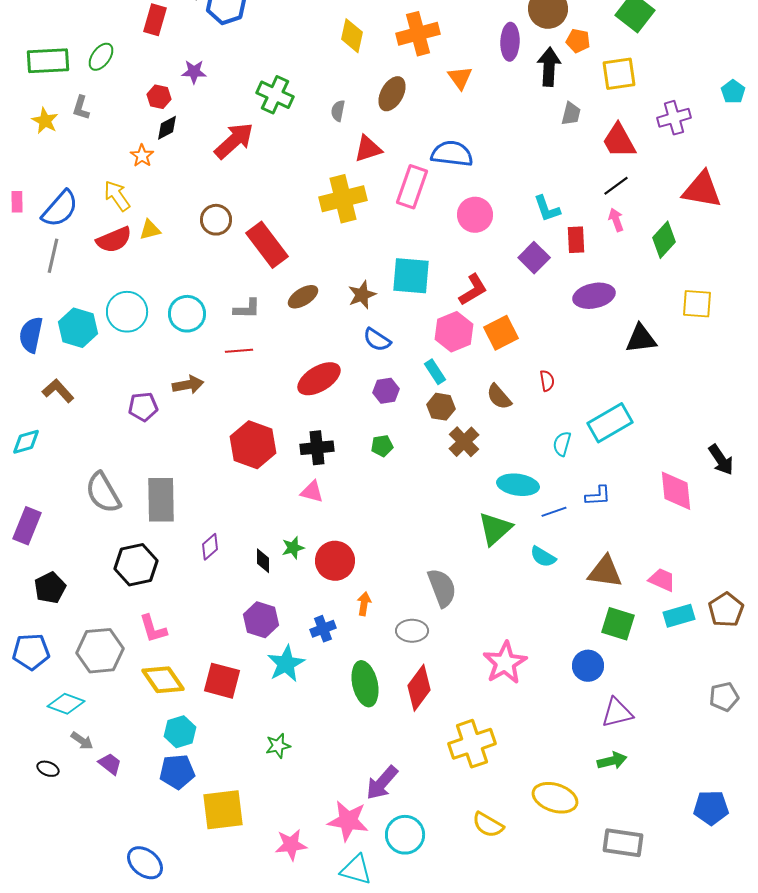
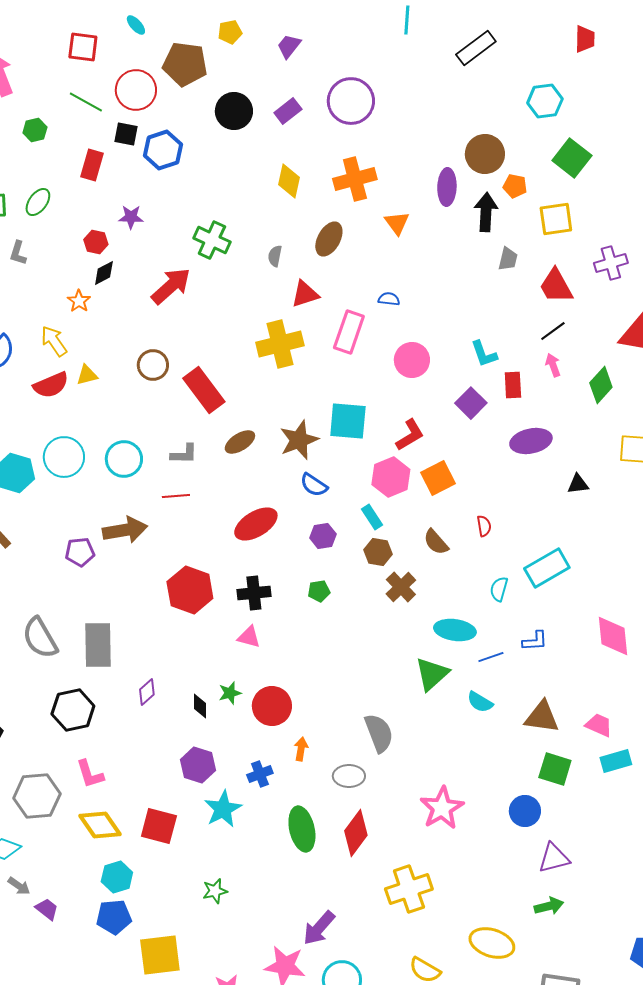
blue semicircle: (452, 154) -> (389, 299), size x0.5
brown star: (362, 295) -> (299, 440), size x1.4
black triangle: (641, 339) -> (578, 484), size x0.7
brown arrow: (188, 385) -> (125, 530), size x1.4

